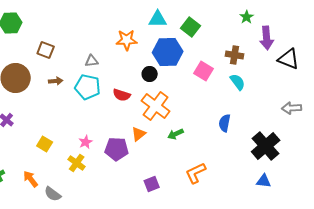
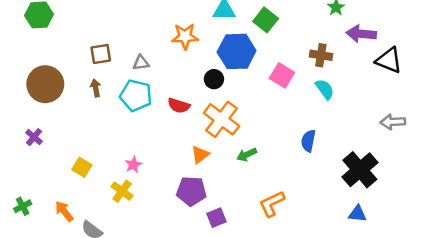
purple arrow: (267, 38) -> (361, 34), turned 100
brown square: (46, 50) -> (101, 54), moved, turned -30
brown arrow: (56, 81) -> (96, 88), turned -96
purple pentagon: (117, 149) -> (191, 191), moved

